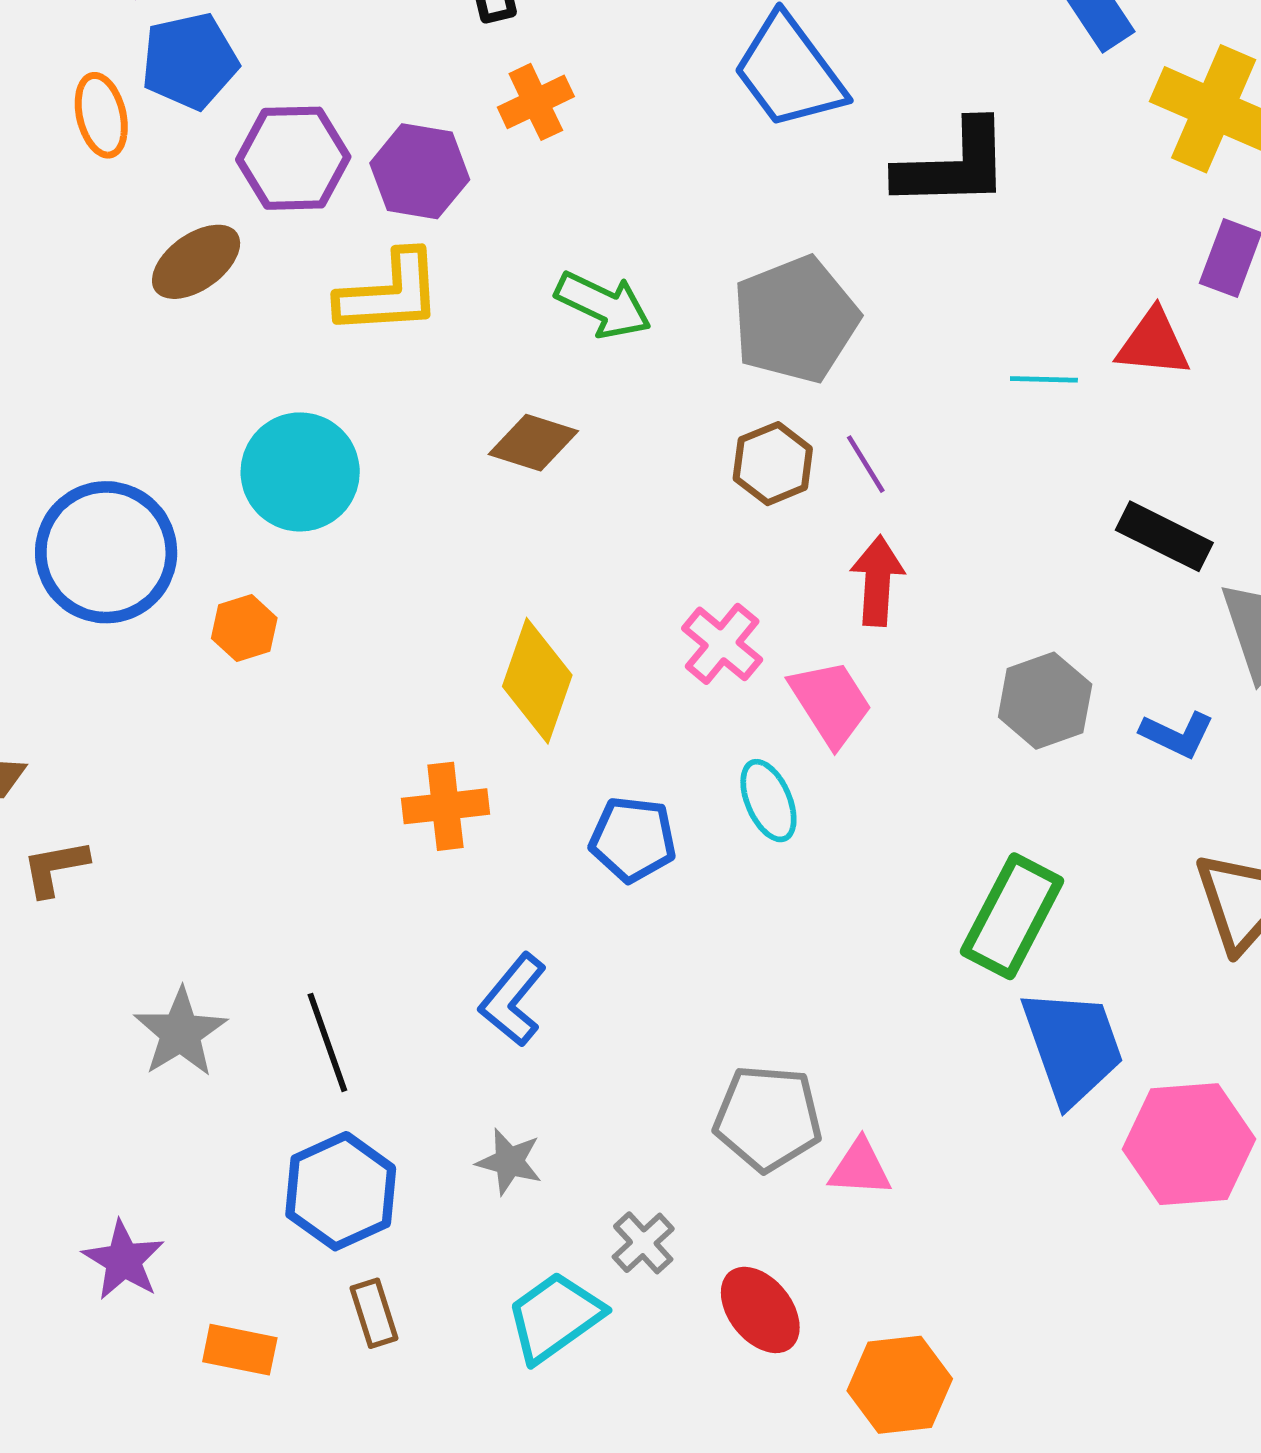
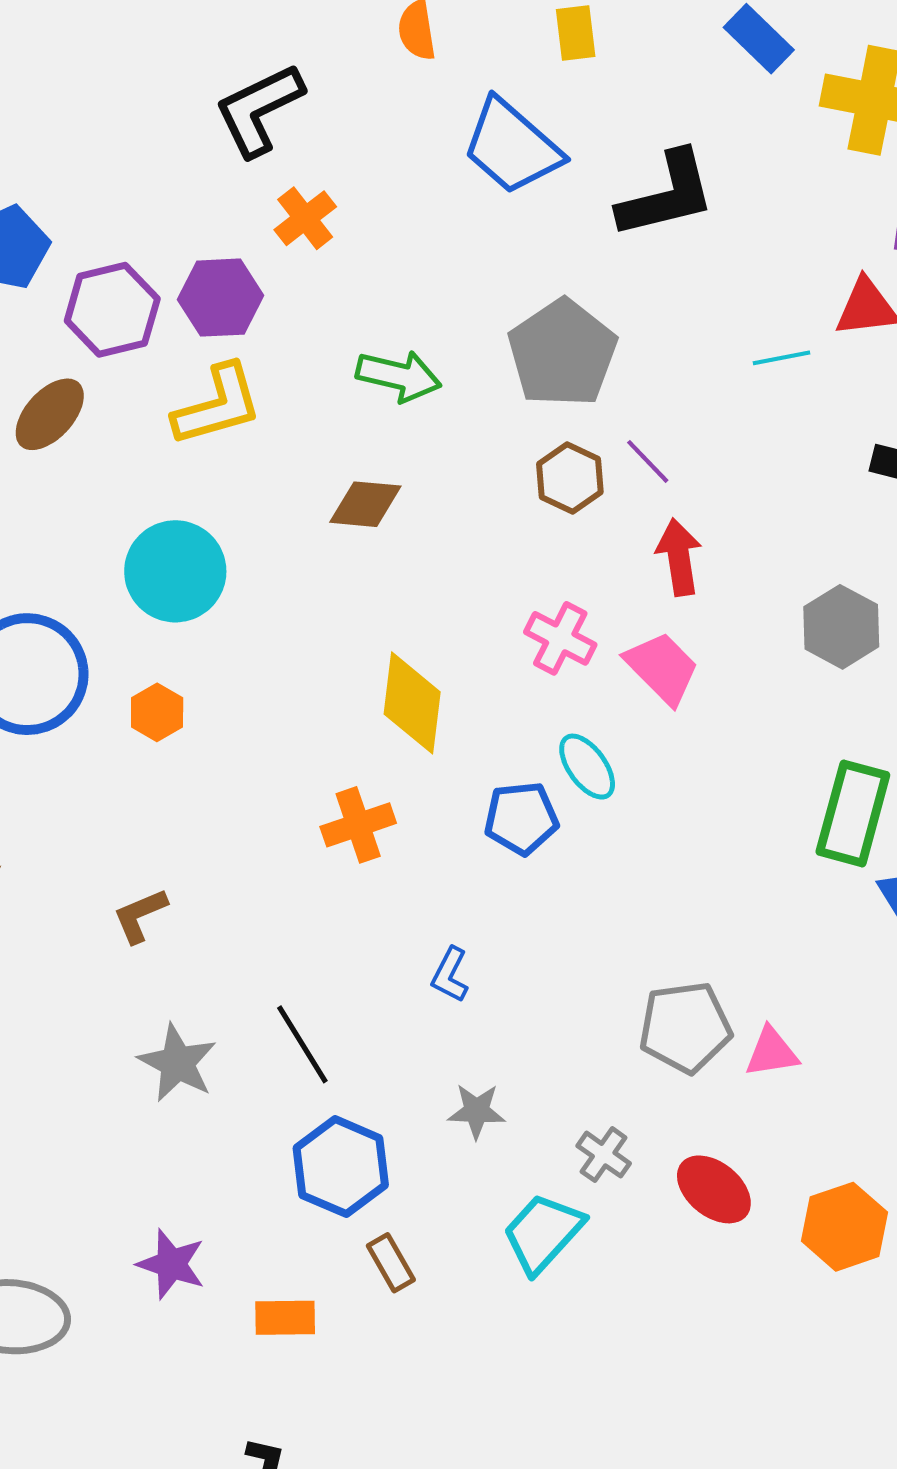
cyan ellipse: (768, 801) -> (587, 767), moved
brown L-shape: (55, 868) -> (140, 916), moved
blue L-shape: (513, 1000) -> (450, 975), size x0.7

